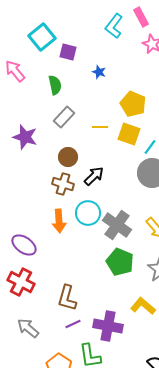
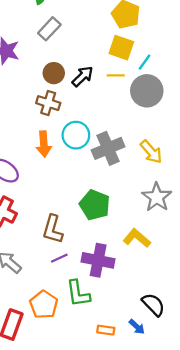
yellow line: (100, 127) -> (116, 75), moved
black arrow: (94, 176) -> (83, 76), moved
gray cross: (117, 225) -> (108, 148), turned 32
green pentagon: (120, 262) -> (95, 205), moved

